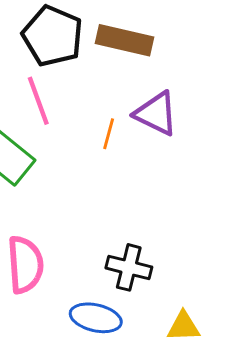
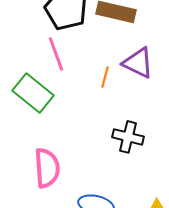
black cross: (129, 267) -> (128, 137), moved

